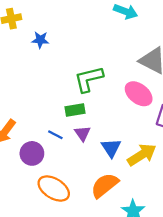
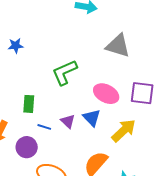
pink ellipse: (139, 94) -> (106, 94), moved
green rectangle: (75, 110) -> (29, 104), moved, turned -66
blue triangle: (111, 148) -> (92, 118), moved

